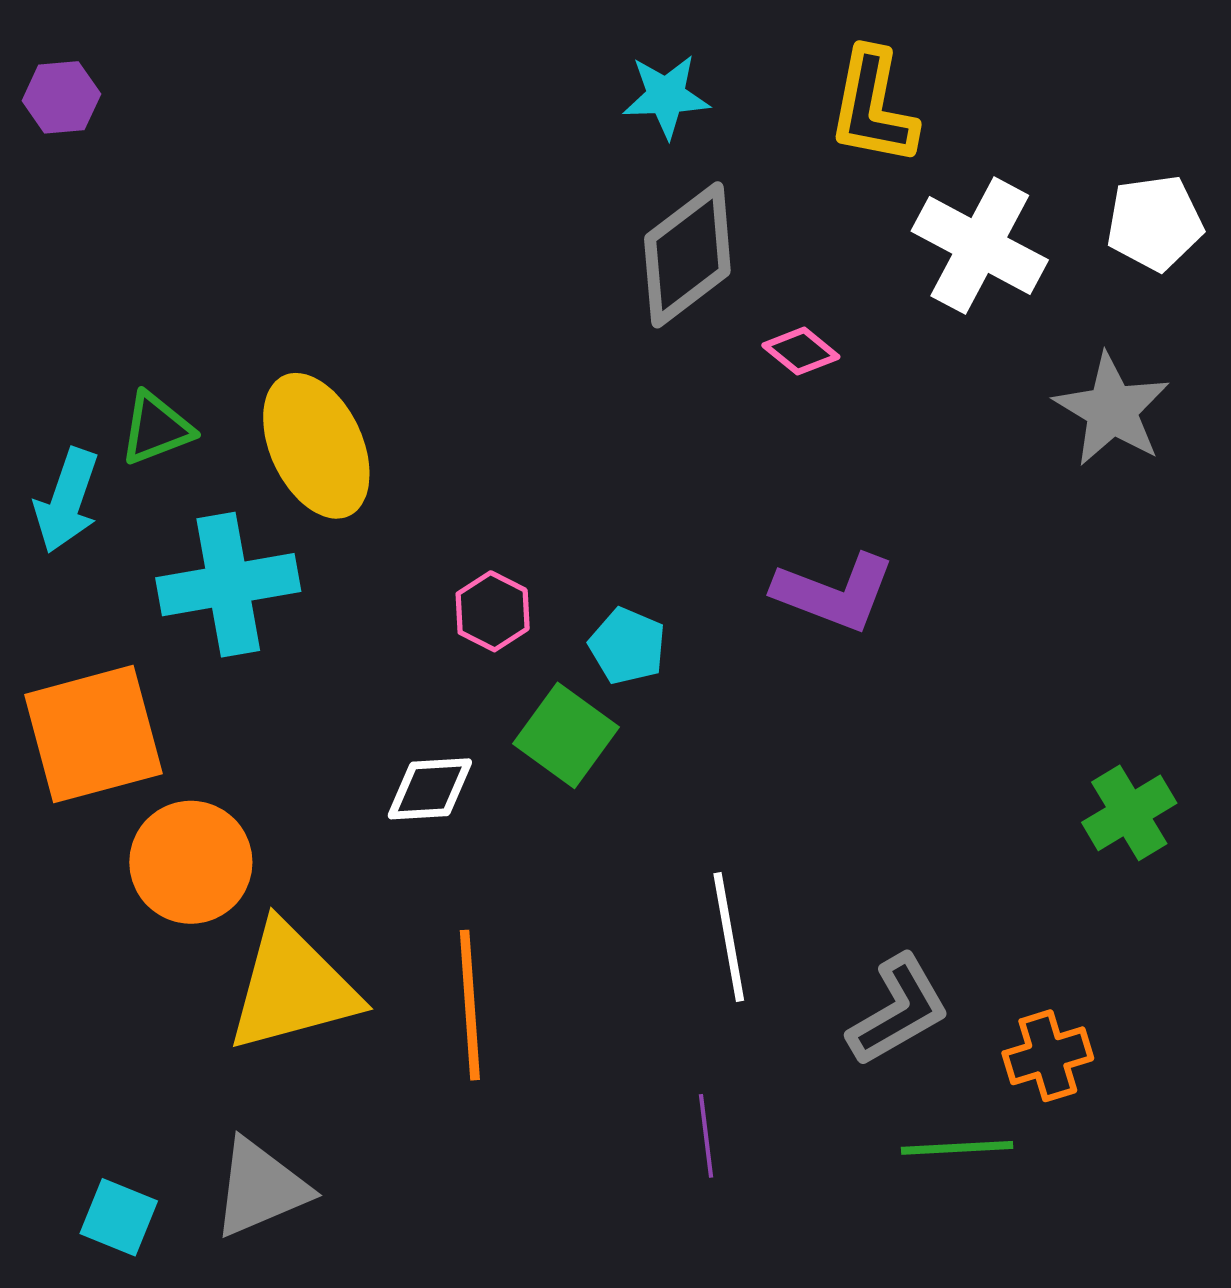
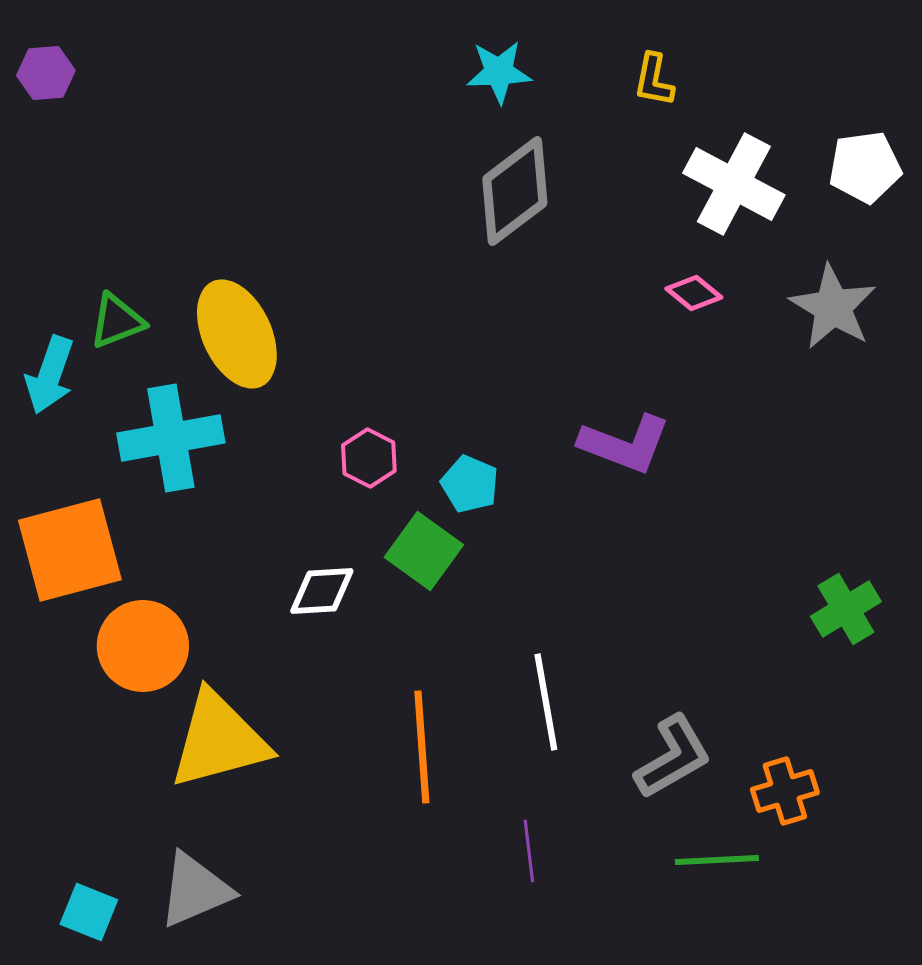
yellow L-shape: (873, 107) -> (654, 80), size x0.6
pink diamond: (801, 351) -> (694, 293), moved
orange line: (470, 1005) -> (422, 747), moved

